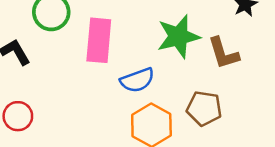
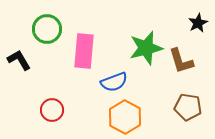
brown pentagon: (204, 108) -> (188, 107), moved
red circle: (18, 116) -> (52, 110), moved

